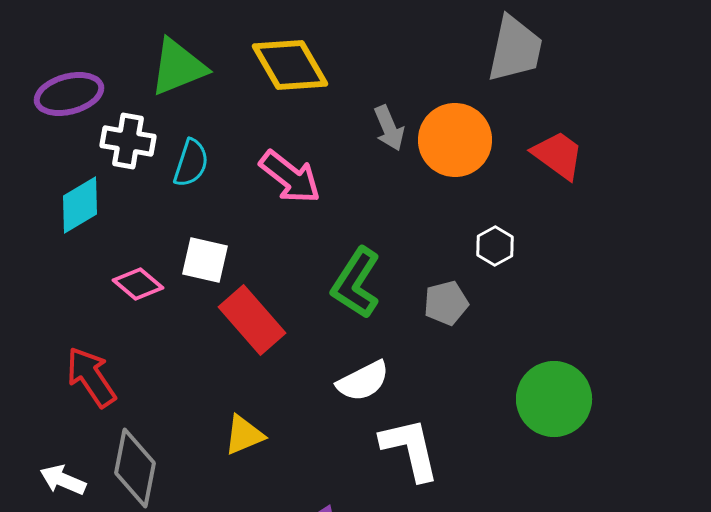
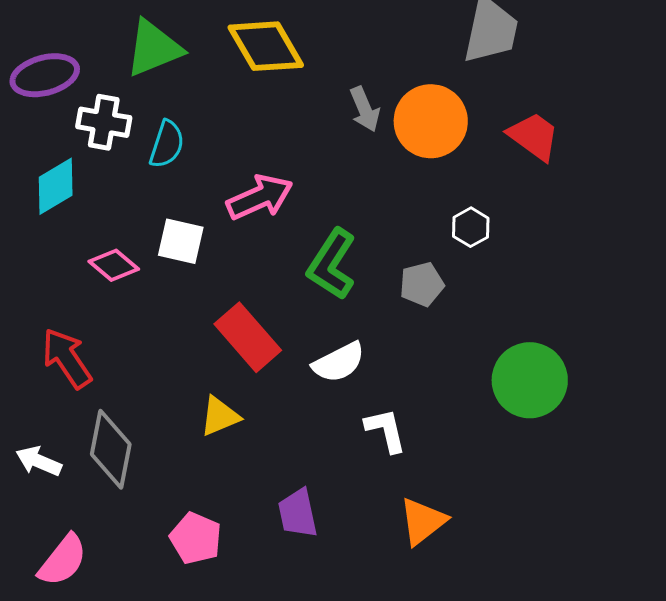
pink arrow: (290, 177) -> (260, 197), moved, turned -62
red rectangle: (252, 320) -> (248, 337), moved
white L-shape: (410, 449) -> (386, 430), size x0.7

